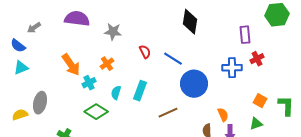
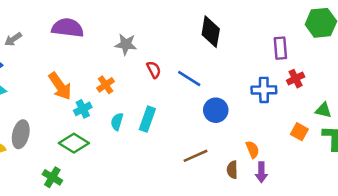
gray star: (113, 32) -> (126, 44), moved
blue circle: (194, 84) -> (216, 110), size x0.7
green diamond: (96, 112) -> (74, 143), moved
brown line: (168, 113) -> (195, 156), moved
green triangle: (256, 124) -> (323, 110), moved, turned 32

